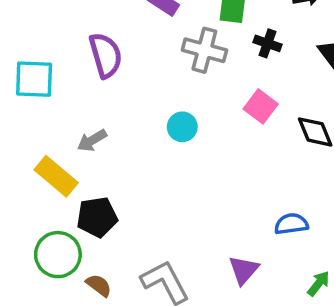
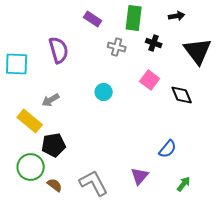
gray cross: (204, 50) -> (117, 47), size x0.7
blue semicircle: (291, 224) -> (168, 149), turned 138

